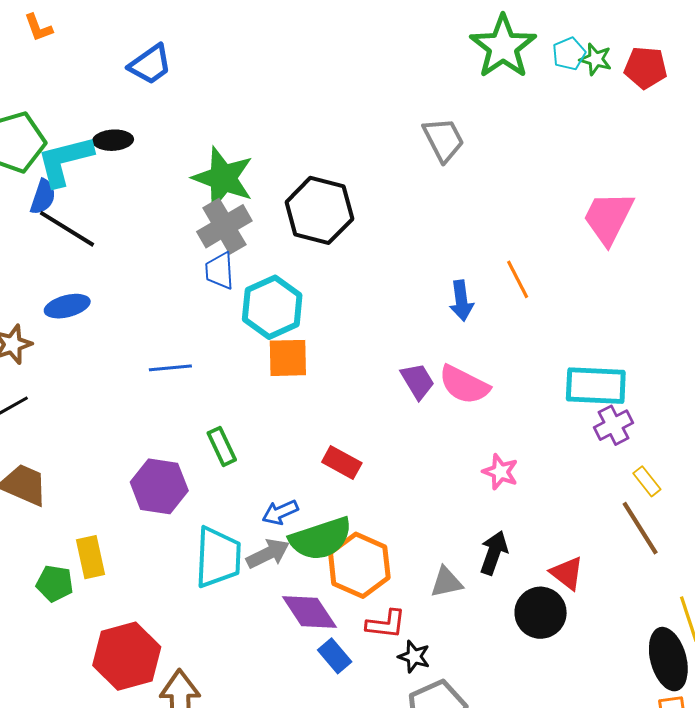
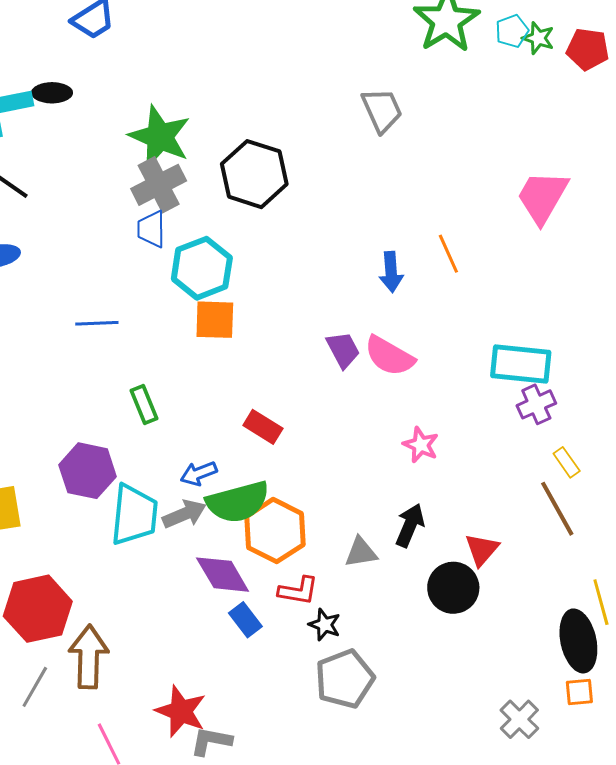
purple hexagon: (159, 486) -> (88, 471), moved
red triangle: (567, 573) -> (482, 550), turned 30

